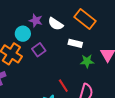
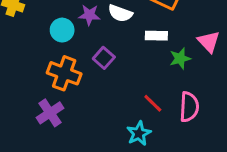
cyan circle: (23, 34) -> (62, 30), moved

